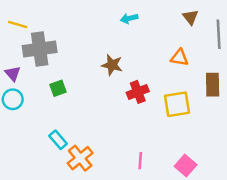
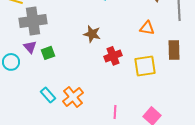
purple triangle: (13, 74) -> (30, 47), moved
orange cross: (80, 158) -> (73, 97), moved

